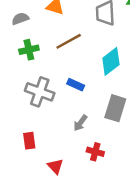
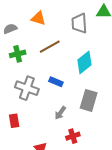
red rectangle: (29, 141) -> (14, 121), moved
red cross: (95, 152) -> (73, 136), turned -32

